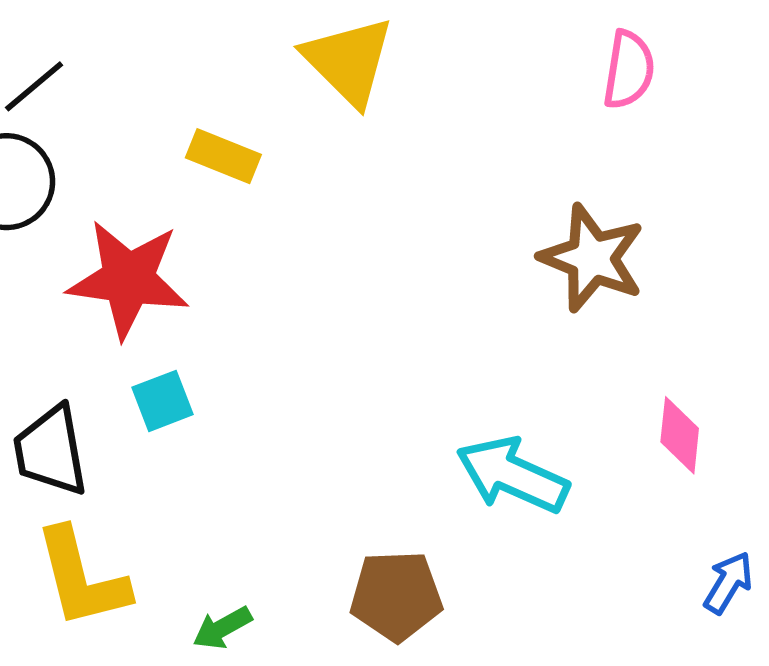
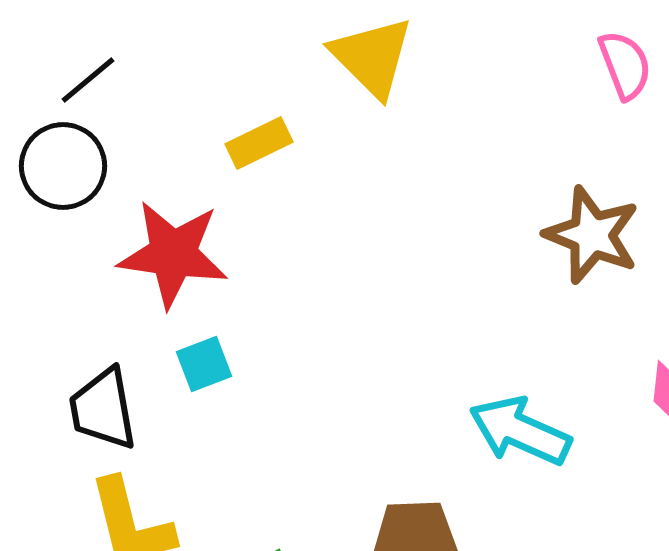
pink semicircle: (629, 70) -> (625, 65), turned -30
yellow rectangle: (223, 156) -> (259, 143), turned -48

